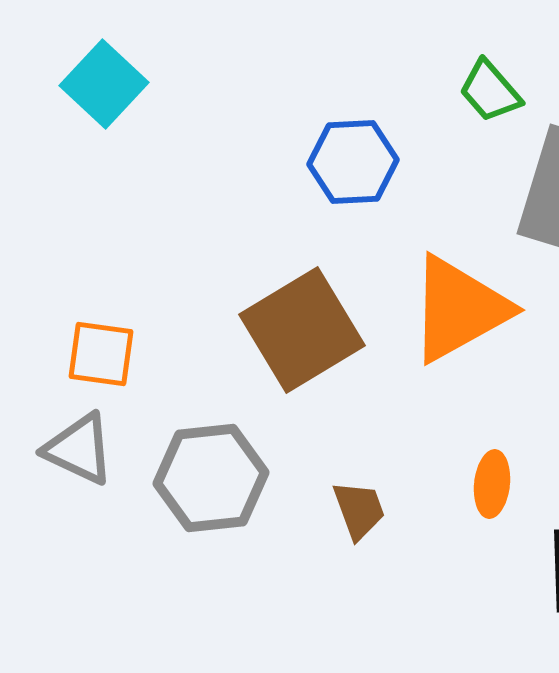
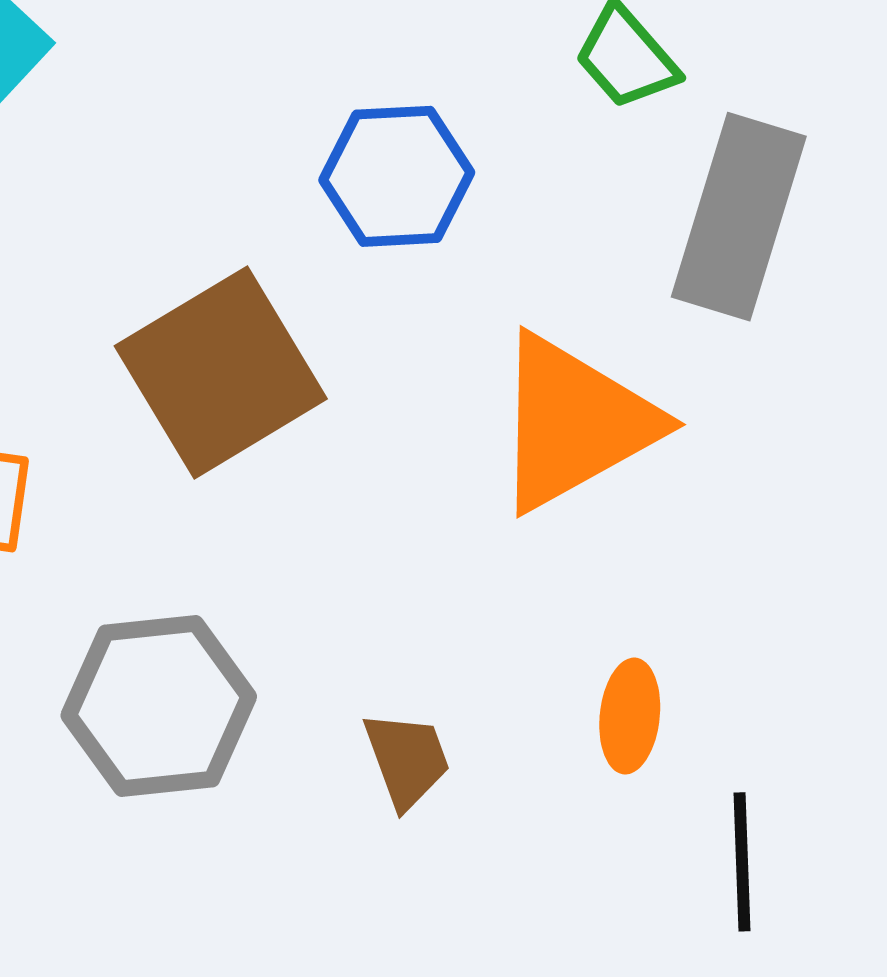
brown square: (302, 330) -> (221, 372), moved

